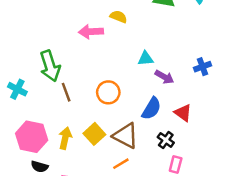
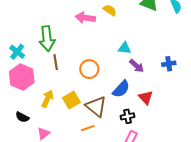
pink hexagon: (32, 137) -> (22, 77), moved
black cross: (166, 140) -> (128, 116), turned 32

